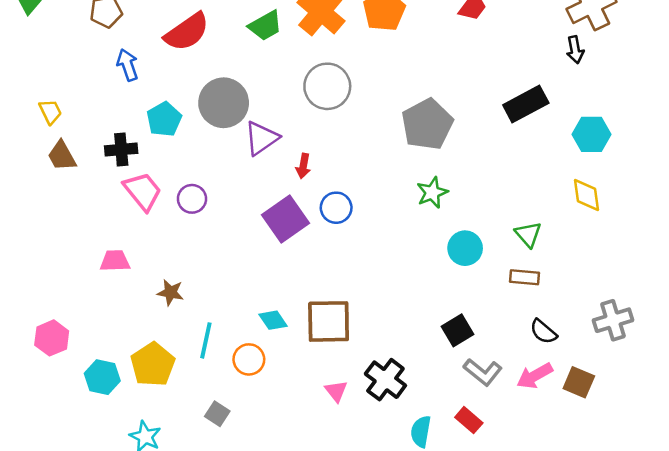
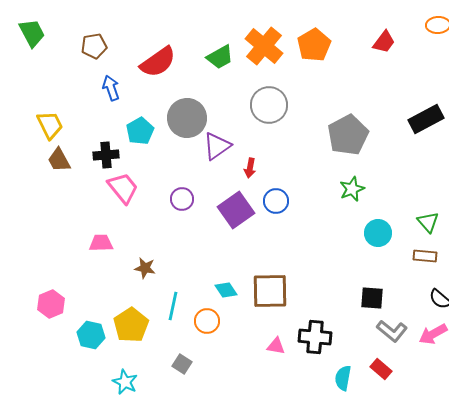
yellow trapezoid: (50, 112) -> (50, 125), size x1.4
purple circle: (192, 199) -> (182, 199), moved
black square: (457, 330) -> (372, 298), turned 35
black cross: (385, 380) -> (315, 337), turned -32
pink triangle: (336, 391) -> (276, 346), turned -42

